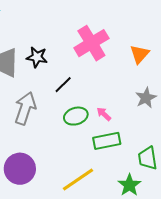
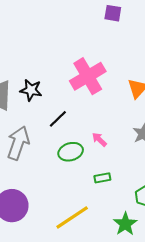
pink arrow: (104, 114) -> (99, 140), moved
green rectangle: (107, 141) -> (102, 178), size x0.6

